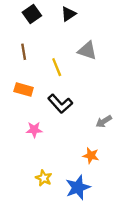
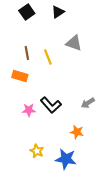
brown line: (24, 52) -> (27, 53), moved
black L-shape: (60, 104) -> (51, 105), moved
blue star: (78, 187) -> (66, 159), turned 30

